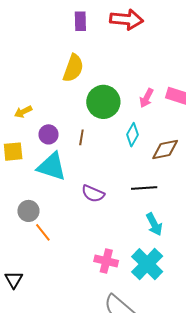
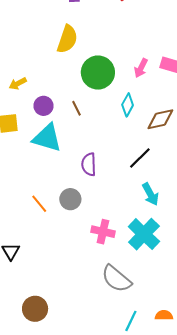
brown line: (81, 137) -> (76, 108), turned -35
black line: (144, 188) -> (140, 158), turned -40
purple semicircle: (93, 194) -> (89, 164), turned 65
gray circle: (28, 211) -> (70, 199), moved

